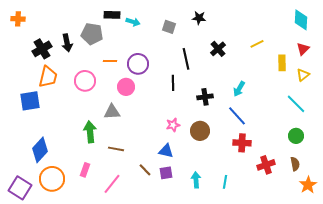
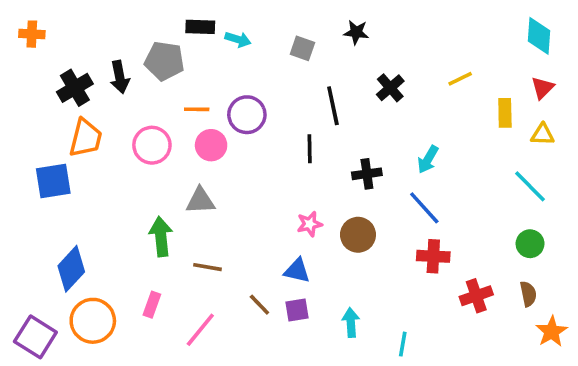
yellow triangle: (303, 75) -> (543, 134), turned 40
pink circle: (126, 87) -> (211, 145), moved
cyan line: (225, 182) -> (403, 344), moved

